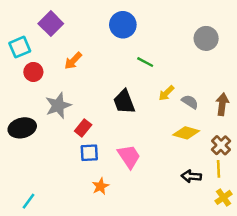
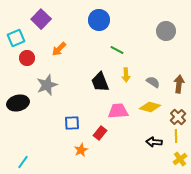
yellow arrow: (166, 93) -> (126, 75), moved, turned -48
red rectangle: (83, 128) -> (100, 133), moved
pink trapezoid: (129, 156) -> (118, 111), moved, turned -60

